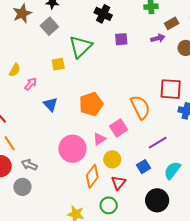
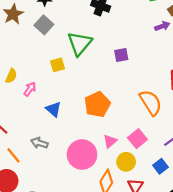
purple square: (121, 39) -> (121, 55), moved
pink square: (119, 128) -> (137, 139), moved
gray arrow: (29, 165) -> (39, 143), moved

